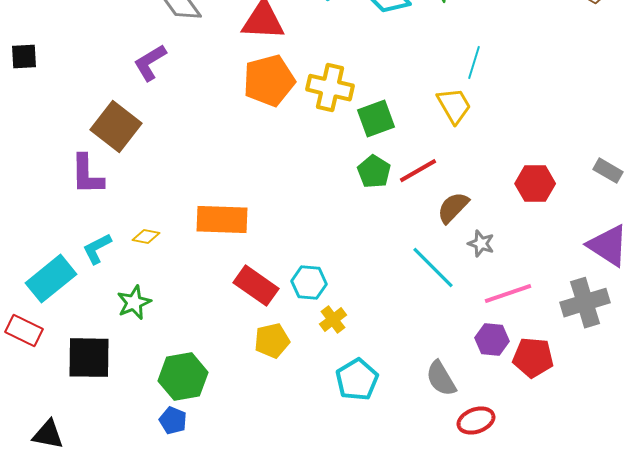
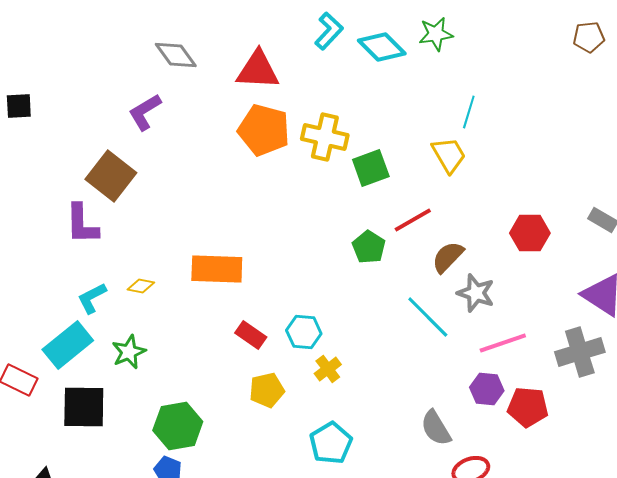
orange pentagon: (269, 81) -> (264, 130), turned 30
green pentagon: (374, 172) -> (369, 247), moved
gray star: (481, 244) -> (476, 293), size x1.4
cyan rectangle: (51, 279) -> (68, 345), moved
red rectangle: (256, 286) -> (251, 335), size x0.7
cyan pentagon: (357, 380) -> (331, 443), moved

